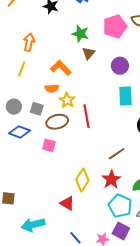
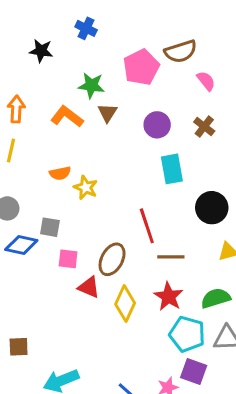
orange L-shape: (61, 68) -> (67, 117), moved
gray square: (37, 109) -> (50, 227), moved
red line: (86, 116) -> (147, 226), moved
brown ellipse: (57, 122) -> (112, 259), moved, turned -40
brown line: (117, 154) -> (171, 257), turned 42
red triangle: (67, 203) -> (89, 287), moved

